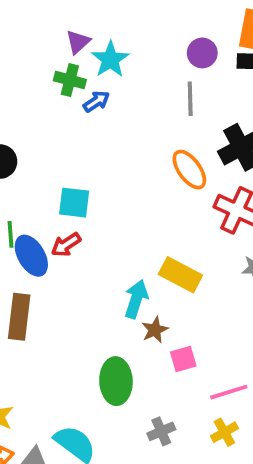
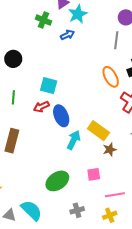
green cross: (70, 80) -> (43, 20), moved
blue ellipse: (31, 256) -> (61, 116), moved
brown star: (155, 330) -> (110, 150), moved
green ellipse: (116, 381) -> (57, 181), turned 50

